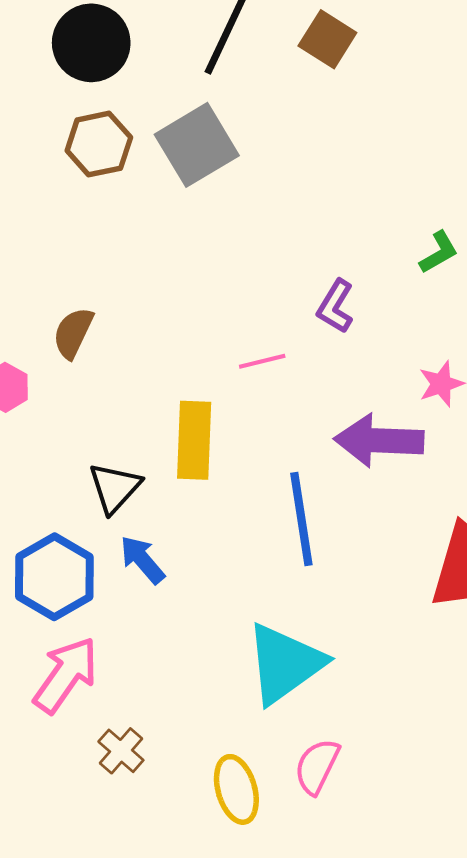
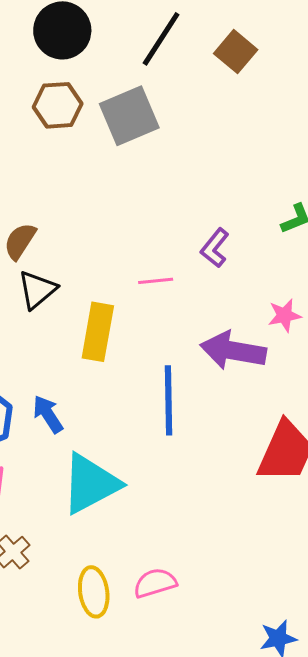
black triangle: (115, 488) -> (37, 290), moved
cyan triangle: (285, 664) -> (90, 484), moved
pink semicircle: (317, 766) -> (155, 583), turned 39

